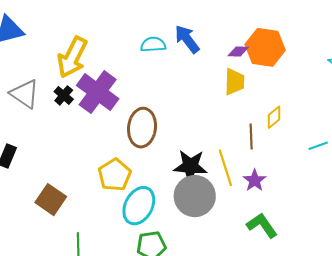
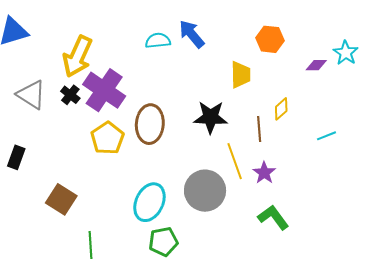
orange hexagon: (265, 47) -> (270, 39), size x0.7
purple diamond: (238, 52) -> (316, 65), moved
black star: (190, 166) -> (211, 117), moved
yellow pentagon: (115, 175) -> (107, 138), moved

